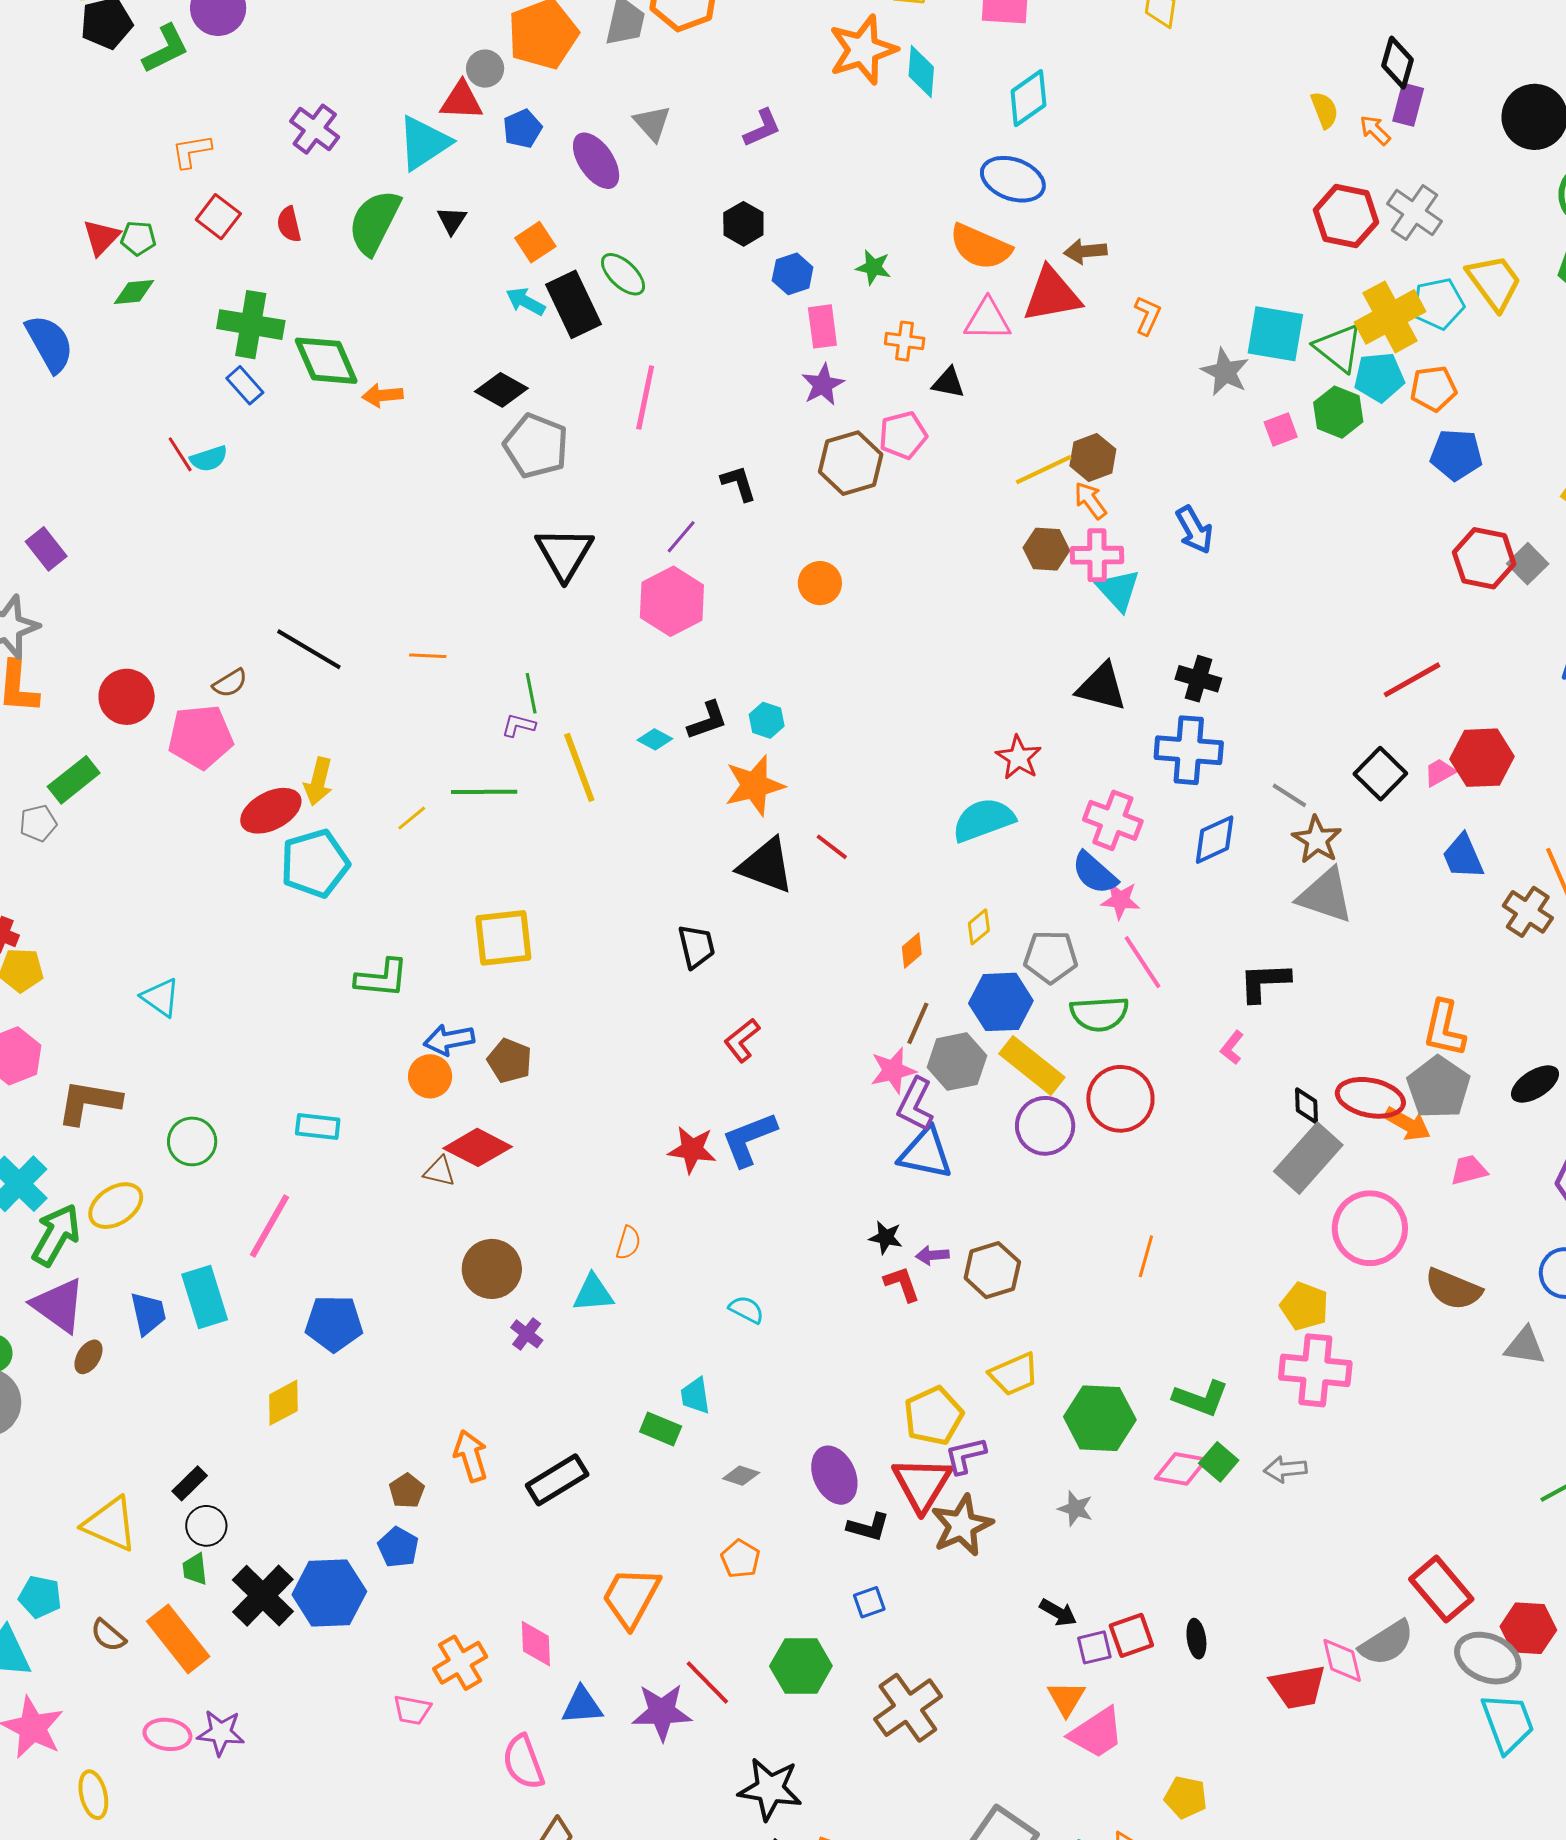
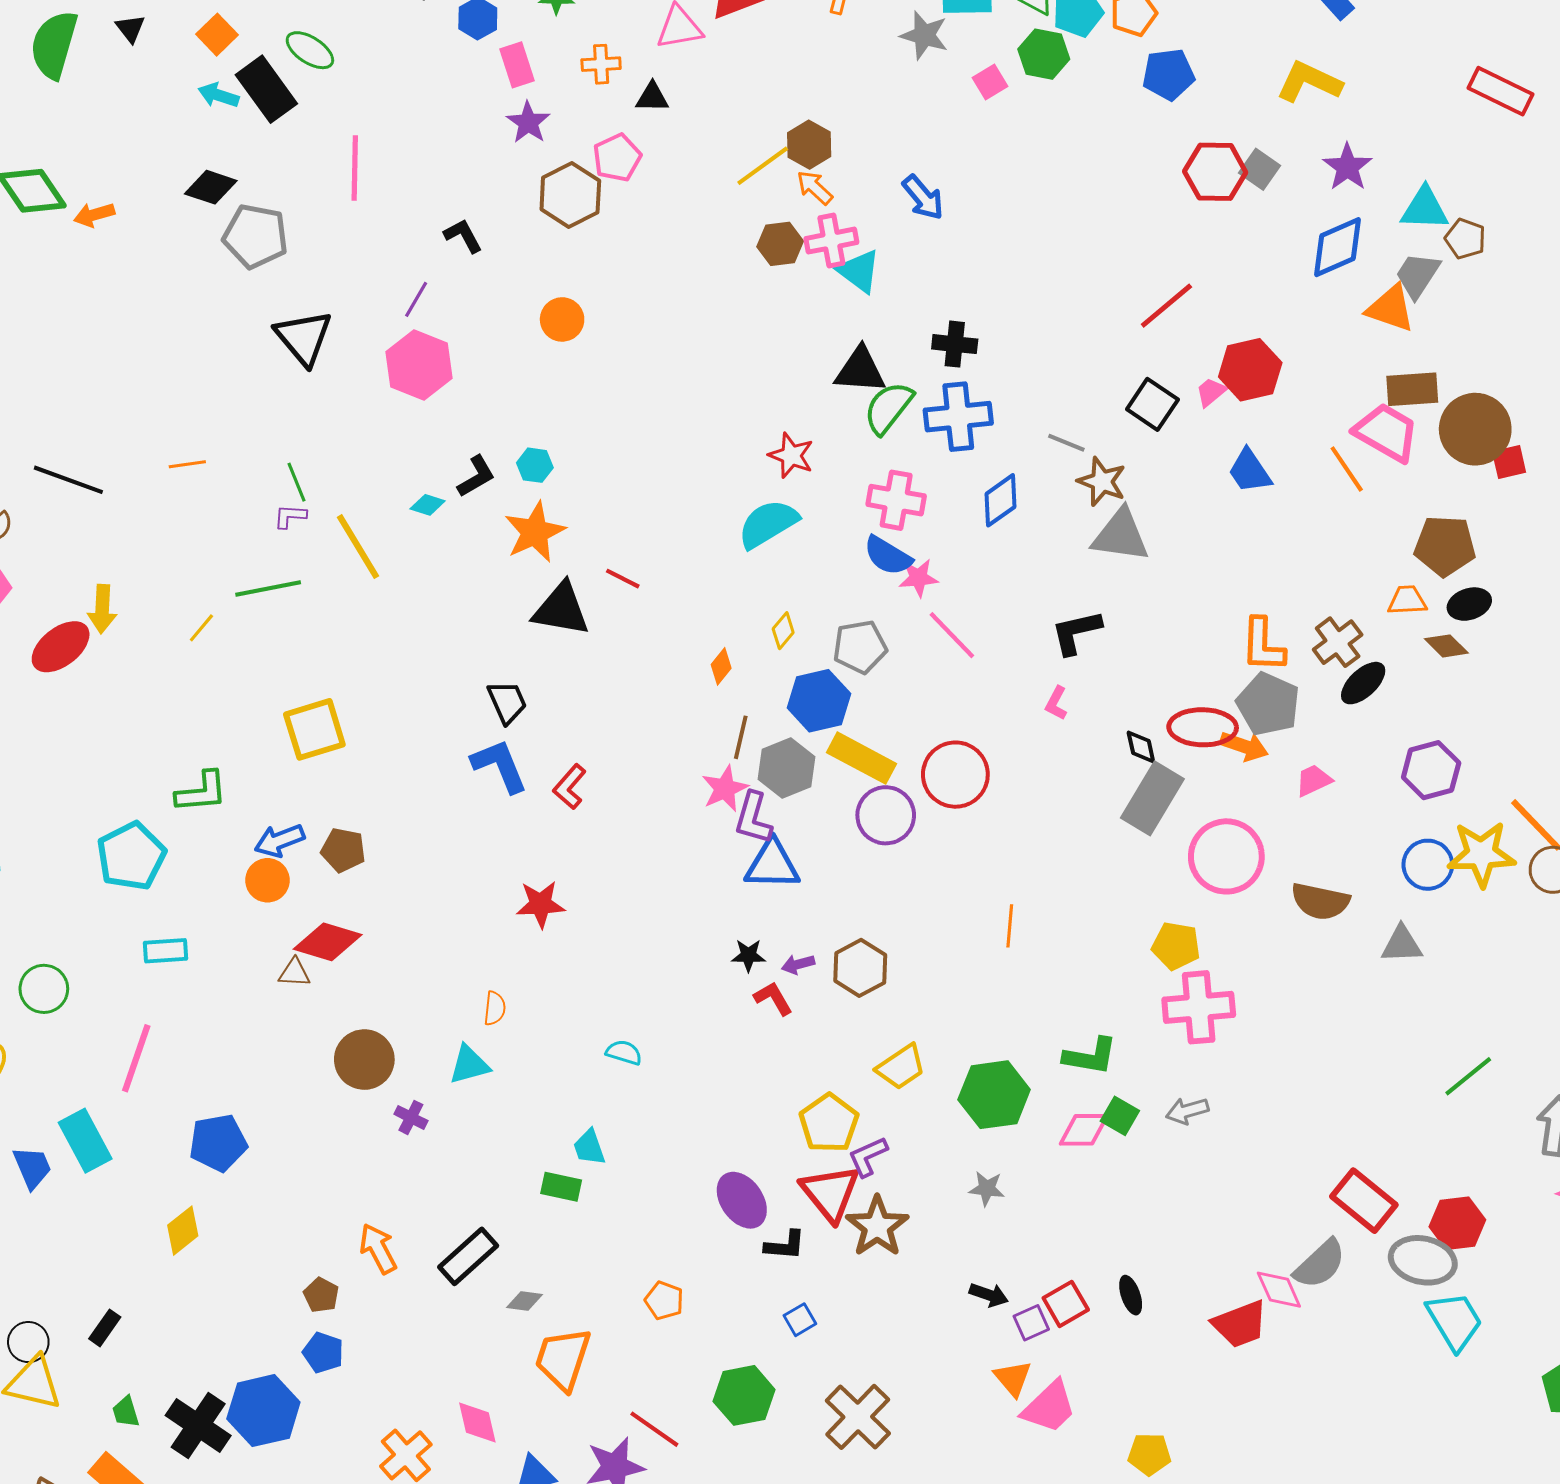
cyan pentagon: (315, 863) -> (131, 856), moved
brown cross: (1528, 912) -> (1338, 642), moved, turned 30
green semicircle: (1099, 1014) -> (888, 408), moved, turned 142
blue L-shape: (749, 1139) -> (500, 766), moved, turned 100
gray diamond: (741, 1476) -> (524, 1301), moved
black circle: (206, 1526) -> (28, 1342), moved

